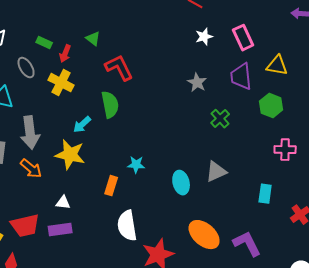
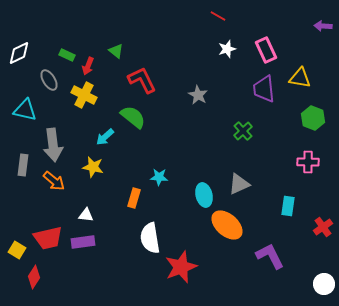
gray star: (197, 83) -> (198, 95), moved
green semicircle: (110, 105) -> (133, 117), turned -40
green hexagon: (271, 106) -> (313, 118), moved
yellow star: (70, 155) -> (93, 167), size x0.7
orange ellipse: (204, 235) -> (227, 225), moved

